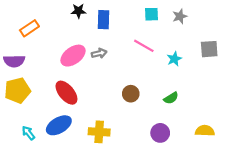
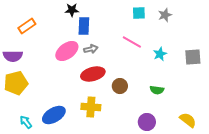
blue rectangle: (104, 20) -> (84, 26), moved
gray square: (209, 49) -> (193, 57), moved
red ellipse: (66, 93) -> (93, 74), moved, turned -65
green semicircle: (171, 98) -> (157, 90), turned 40
yellow semicircle: (205, 131) -> (188, 120), turned 36
yellow cross: (99, 132) -> (91, 107), moved

